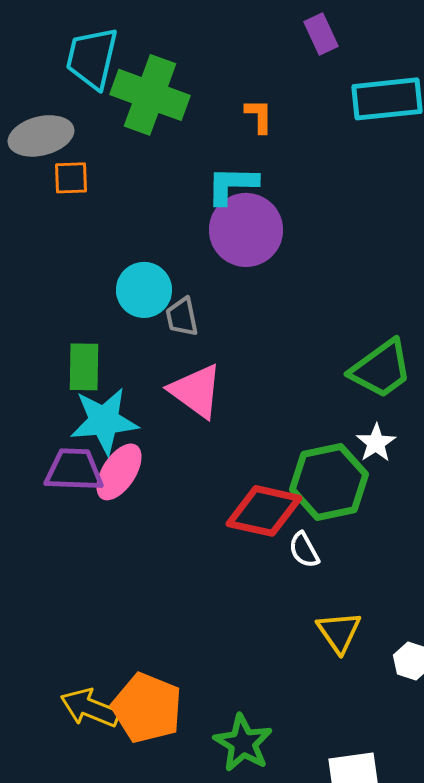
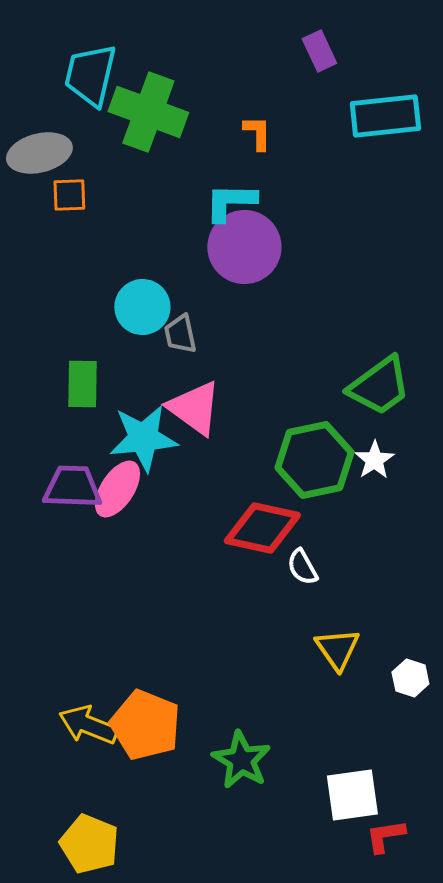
cyan star: (104, 421) -> (143, 438), moved
green hexagon: (329, 482) -> (314, 460), moved

